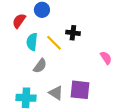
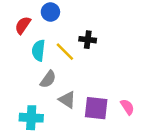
pink semicircle: (106, 58) -> (127, 107), moved
gray triangle: (56, 93) -> (67, 100), moved

